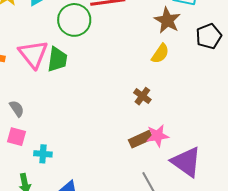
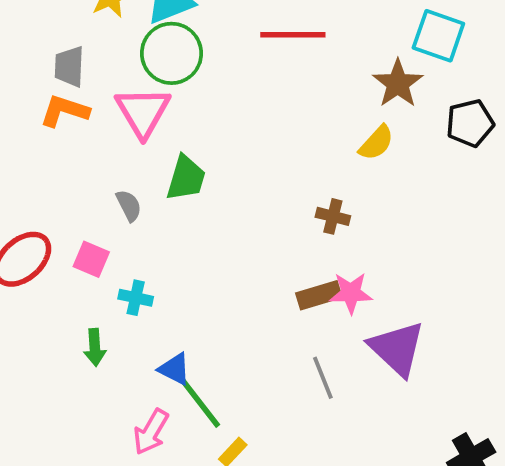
green circle: (74, 20) -> (171, 53), moved
green trapezoid: (57, 59) -> (186, 178), moved
brown cross: (142, 96) -> (333, 216), turned -30
gray semicircle: (17, 109) -> (129, 205), moved

